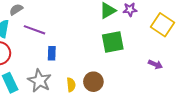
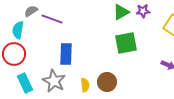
purple line: (34, 30) -> (52, 19), moved
blue rectangle: (52, 53) -> (66, 54), size x1.5

